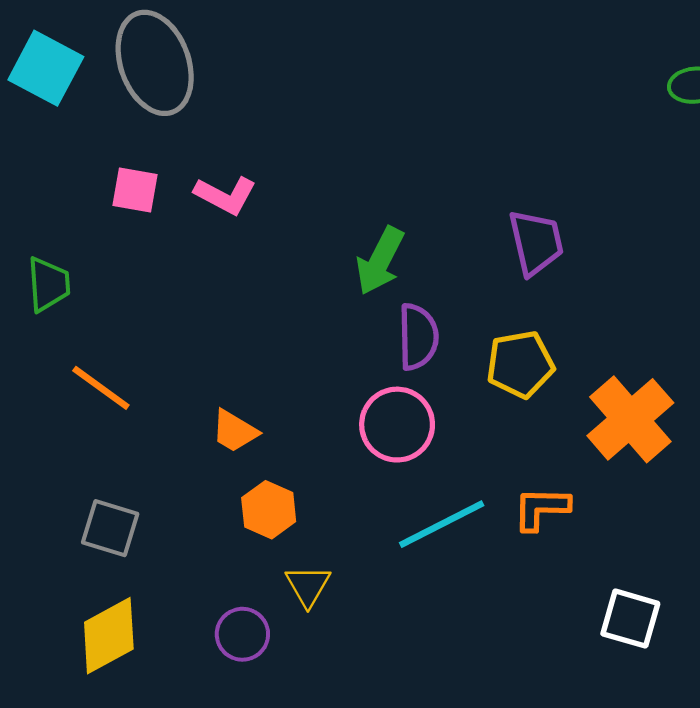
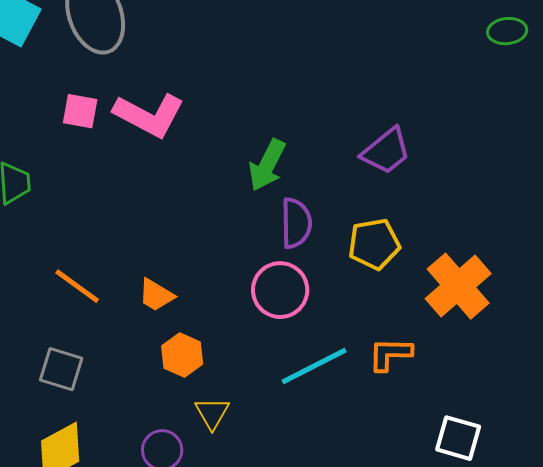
pink L-shape: (225, 195) -> (149, 115), size x1.5
purple trapezoid: (536, 242) -> (386, 151), turned 64
orange line: (101, 388) -> (77, 286), moved

